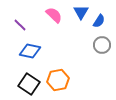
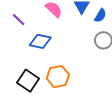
blue diamond: (30, 51) -> (40, 41), moved

